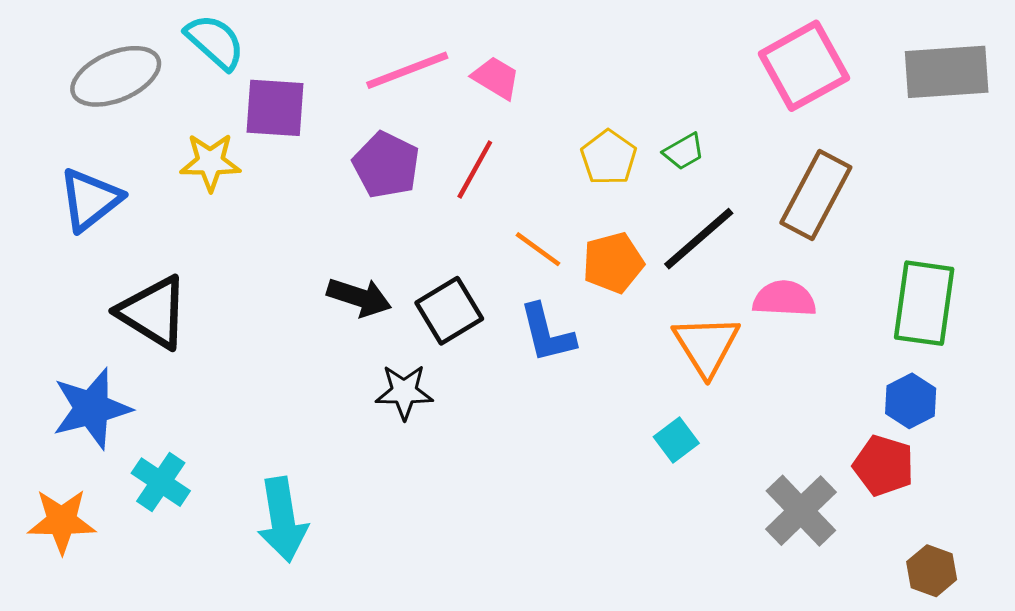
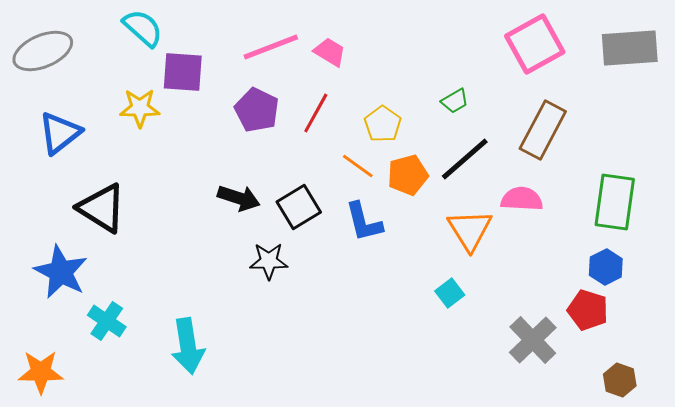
gray ellipse: (116, 76) -> (43, 51), moved
yellow pentagon: (609, 157) -> (383, 124), moved
blue star: (92, 408) -> (61, 272), turned -30
orange star: (62, 521) -> (41, 372), moved

